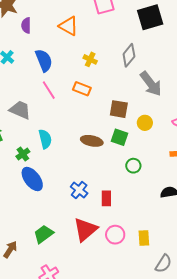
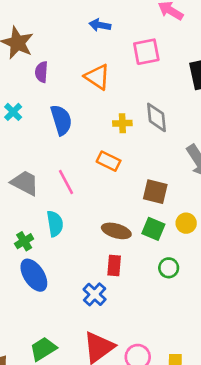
gray diamond: (129, 55) -> (157, 117), moved, turned -50
yellow cross: (90, 59) -> (122, 123), turned -32
pink line: (49, 90) -> (66, 182), moved
yellow circle: (145, 123) -> (186, 223), moved
red rectangle: (106, 198) -> (114, 265), moved

